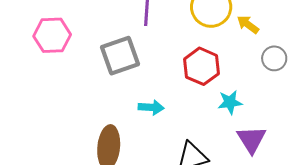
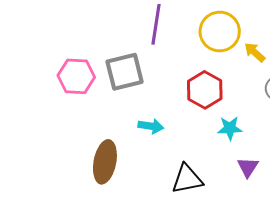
pink hexagon: (52, 35) -> (76, 76), moved
purple triangle: (251, 139) -> (248, 167), size x0.7

